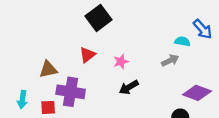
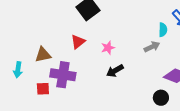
cyan semicircle: (182, 41) -> (163, 30), turned 80
cyan arrow: (22, 100) -> (18, 70), moved

